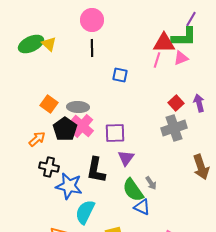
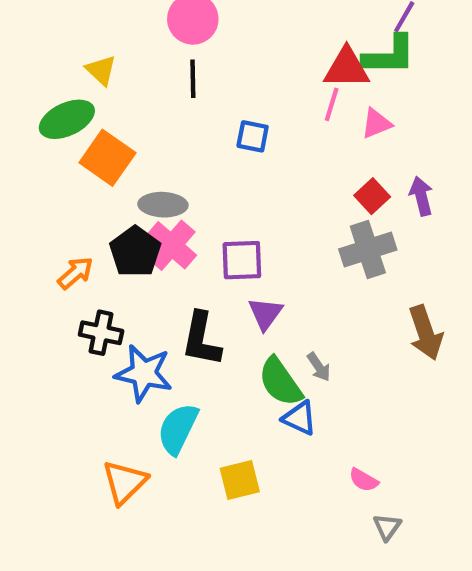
green ellipse: (31, 44) -> (67, 119), moved
pink triangle: (181, 58) -> (376, 124), moved
orange square: (49, 104) -> (107, 158), moved, size x1.4

